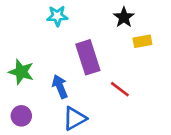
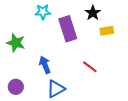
purple rectangle: (88, 57) -> (68, 29), moved
green star: (21, 72) -> (16, 43), moved

